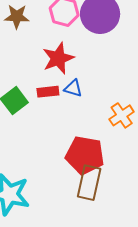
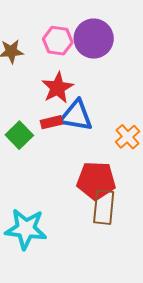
blue triangle: (73, 88) -> (76, 116), size x1.8

